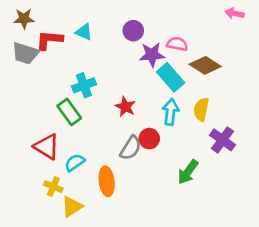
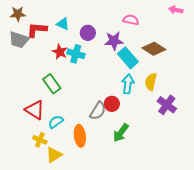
purple circle: (133, 31) -> (88, 33), moved
pink semicircle: (177, 44) -> (131, 20), moved
cyan cross: (84, 85) -> (76, 54), moved, turned 36
red star: (125, 107) -> (60, 52), moved
green arrow: (188, 172) -> (121, 133), moved

